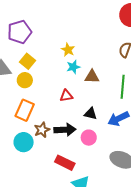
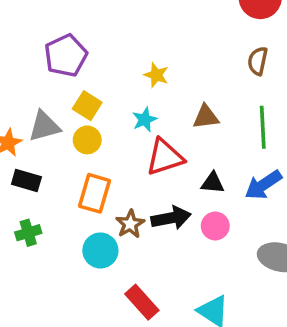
cyan star: (73, 67) -> (145, 120), moved
red triangle: (66, 96) -> (165, 157), size x1.6
red rectangle: (65, 163) -> (142, 302), moved, turned 30

